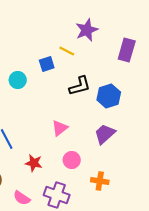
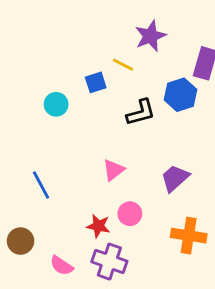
blue hexagon: (109, 96) -> (180, 95), moved
red star: (34, 163) -> (98, 226), moved
orange cross: (100, 181) -> (189, 236), moved, size x1.4

